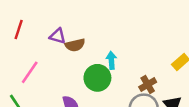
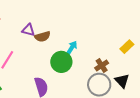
cyan arrow: (111, 60) -> (72, 48), turned 40

